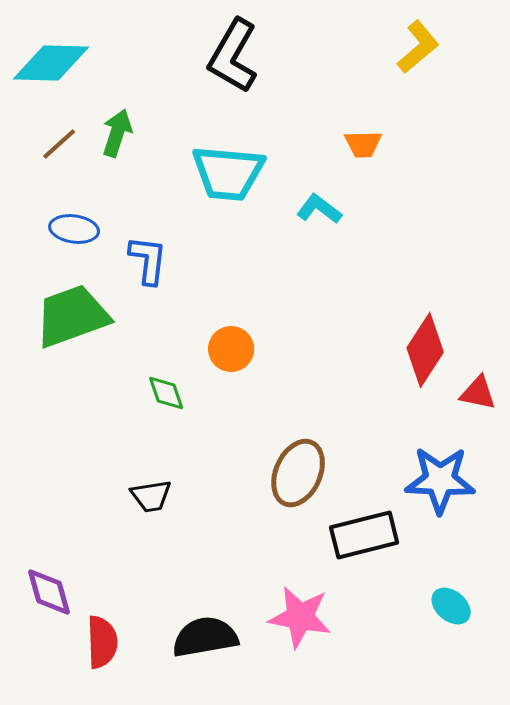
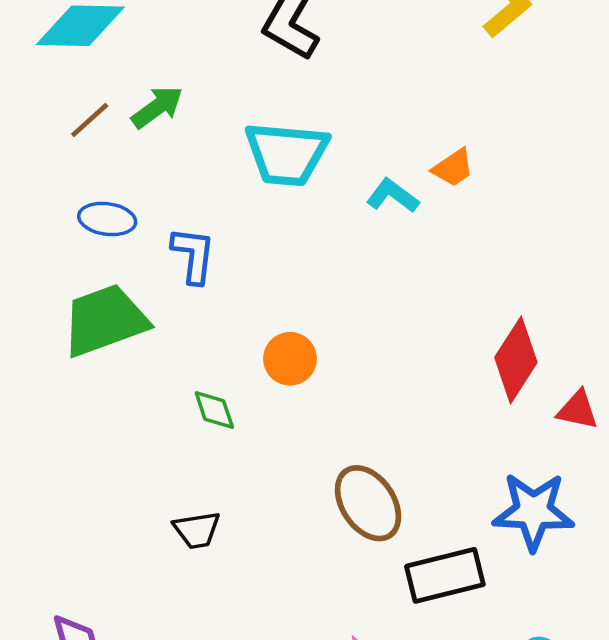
green arrow: (117, 133) -> (157, 107), turned 36
orange trapezoid: (363, 144) -> (453, 168), moved, turned -33
brown ellipse: (298, 473) -> (368, 503), turned -58

